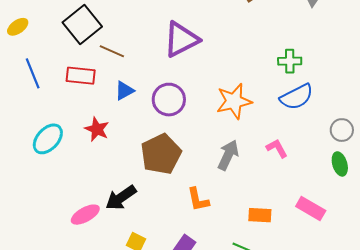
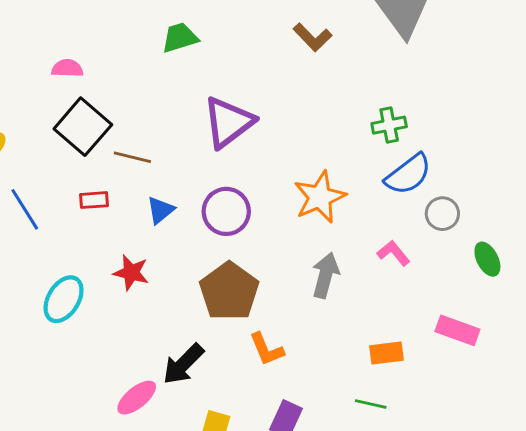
red rectangle: (81, 76) -> (94, 200), size x0.7
gray circle: (342, 130) -> (442, 214), moved
orange L-shape: (198, 199) -> (267, 349), moved

